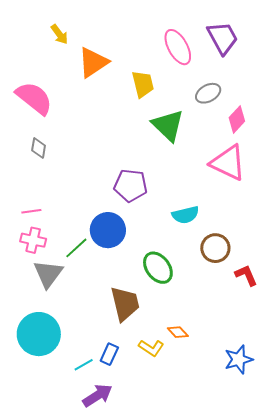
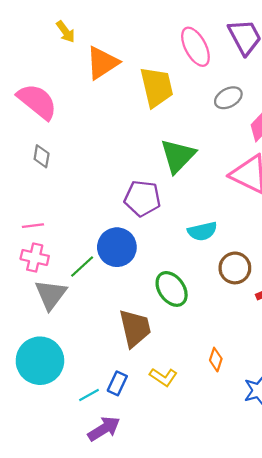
yellow trapezoid: (143, 84) -> (157, 87), size x1.4
green triangle: (168, 125) -> (178, 156), moved, turned 30
orange diamond: (178, 332) -> (216, 360), moved, turned 60

